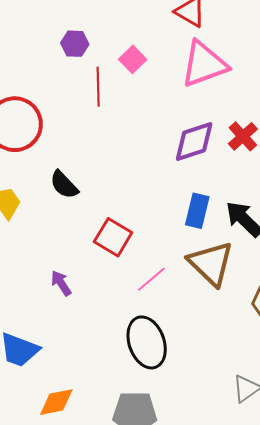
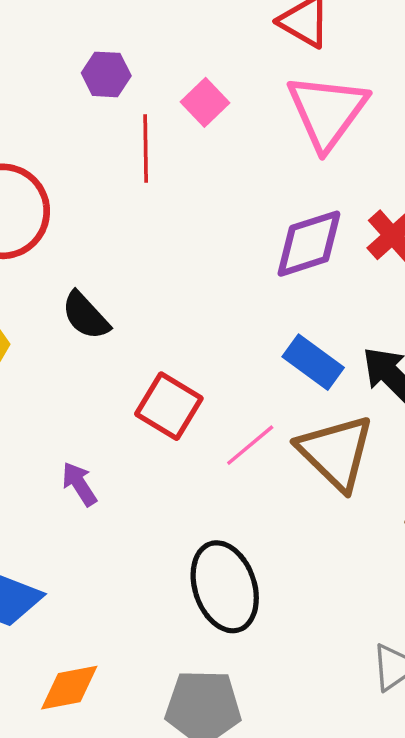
pink triangle: (204, 64) -> (327, 112), turned -34
blue rectangle: (197, 211) -> (313, 362), turned -68
pink line: (152, 279) -> (250, 445), moved

